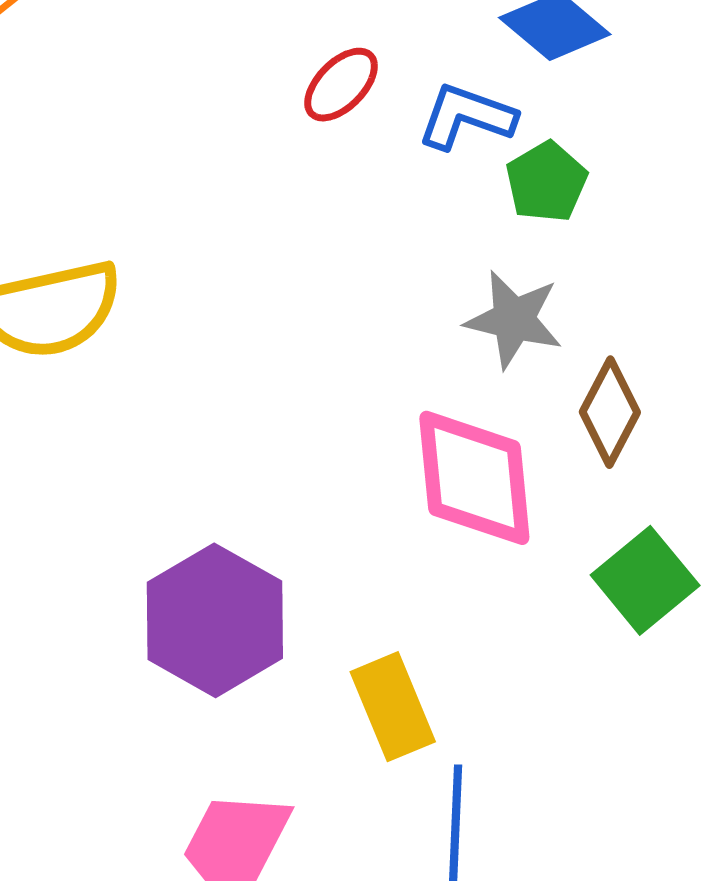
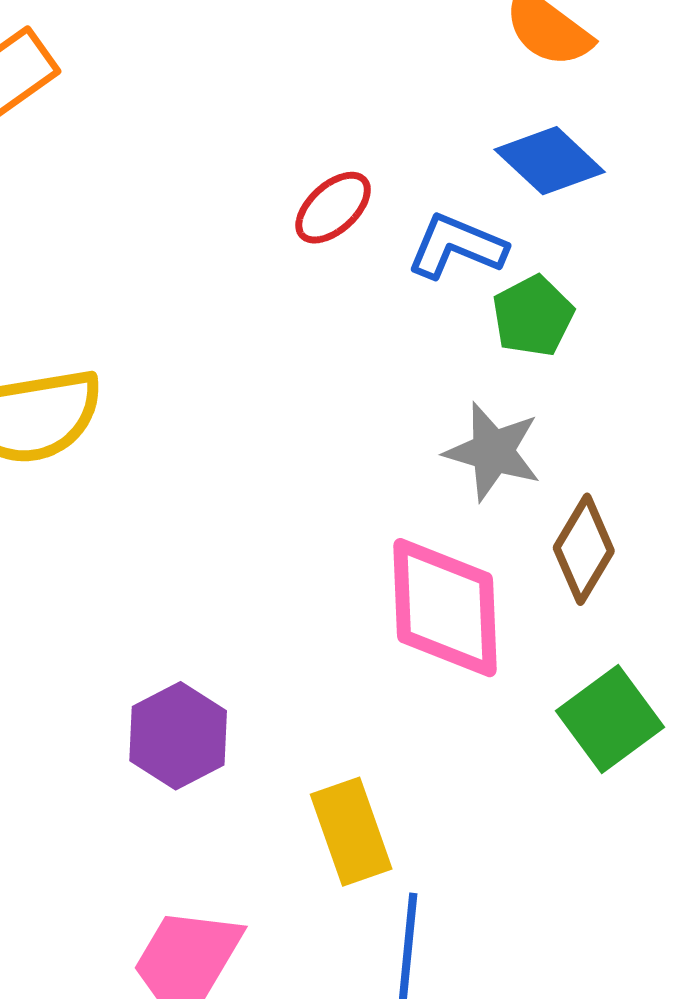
purple hexagon: (215, 620) -> (178, 736), size x0.7

